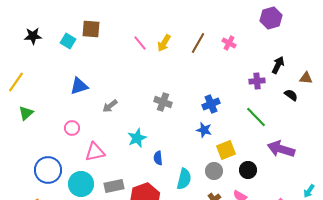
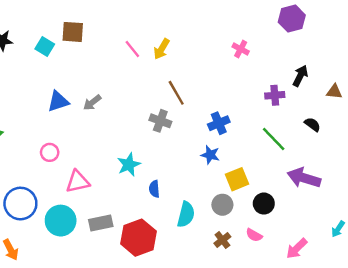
brown line: (198, 43) -> (176, 93), moved, turned -60
black semicircle: (291, 95) -> (312, 124), moved
gray arrow: (110, 106) -> (92, 103), moved

